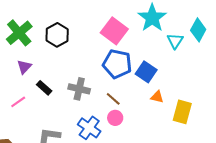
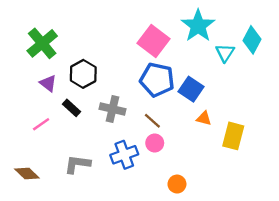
black hexagon: (57, 35) -> (83, 74), moved
purple triangle: (24, 67) -> (48, 83), turned -35
blue cross: (89, 128) -> (124, 155), turned 35

